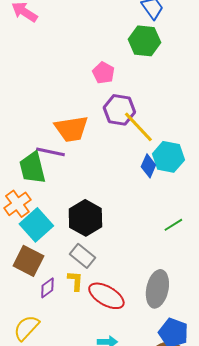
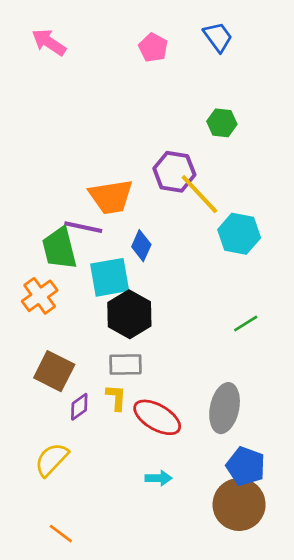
green hexagon: (144, 41) -> (222, 123), moved, size x0.7
pink pentagon: (103, 73) -> (153, 48), moved
blue diamond: (148, 166) -> (141, 246), moved
cyan square: (36, 225) -> (110, 277), moved, turned 32
gray rectangle: (82, 256) -> (125, 365), turned -40

